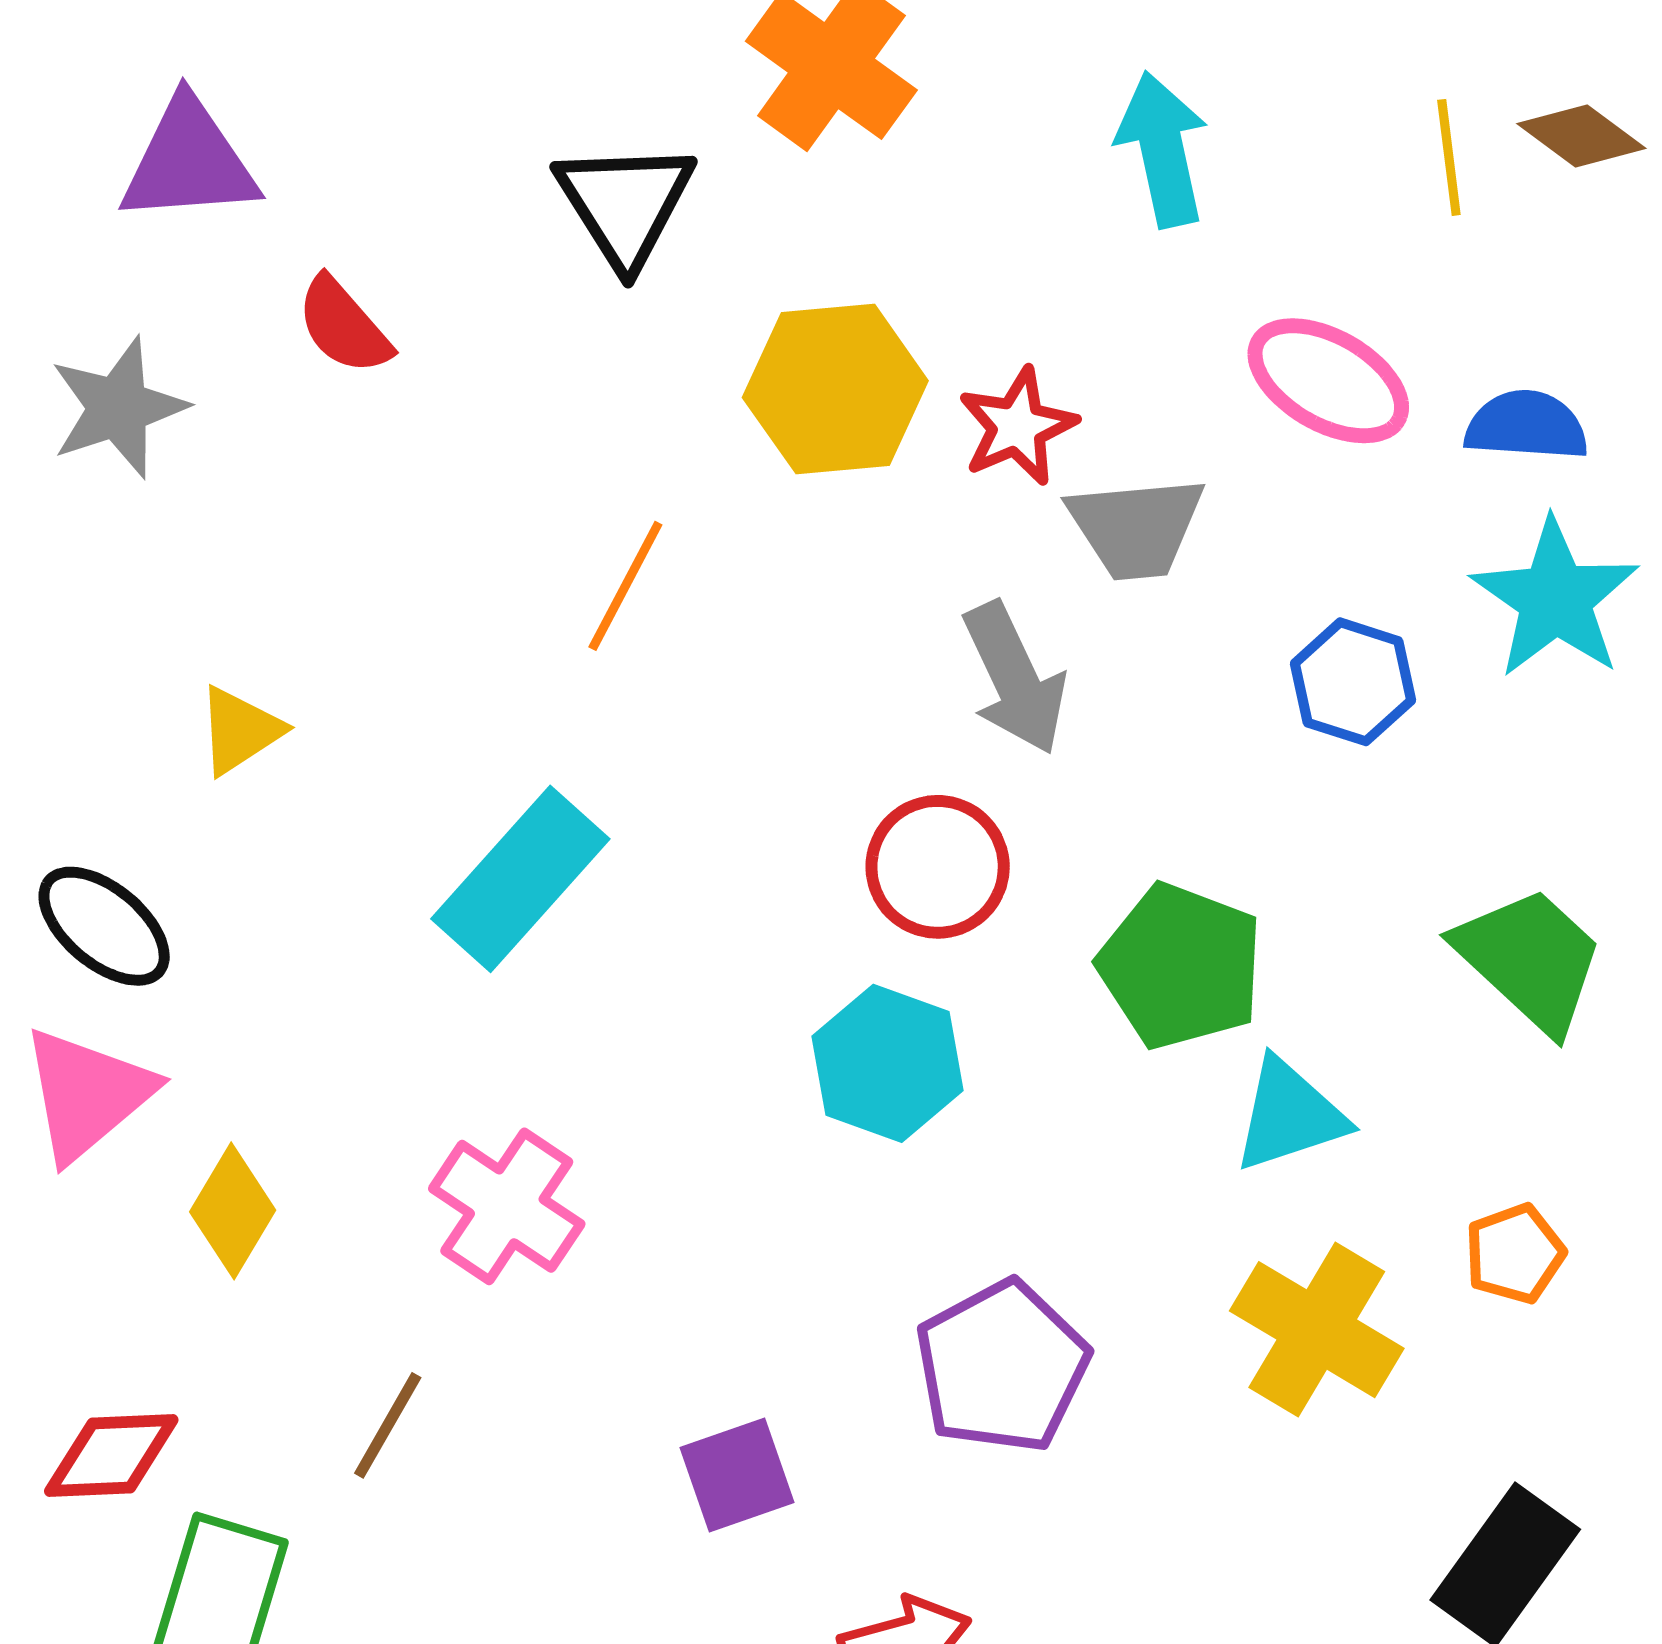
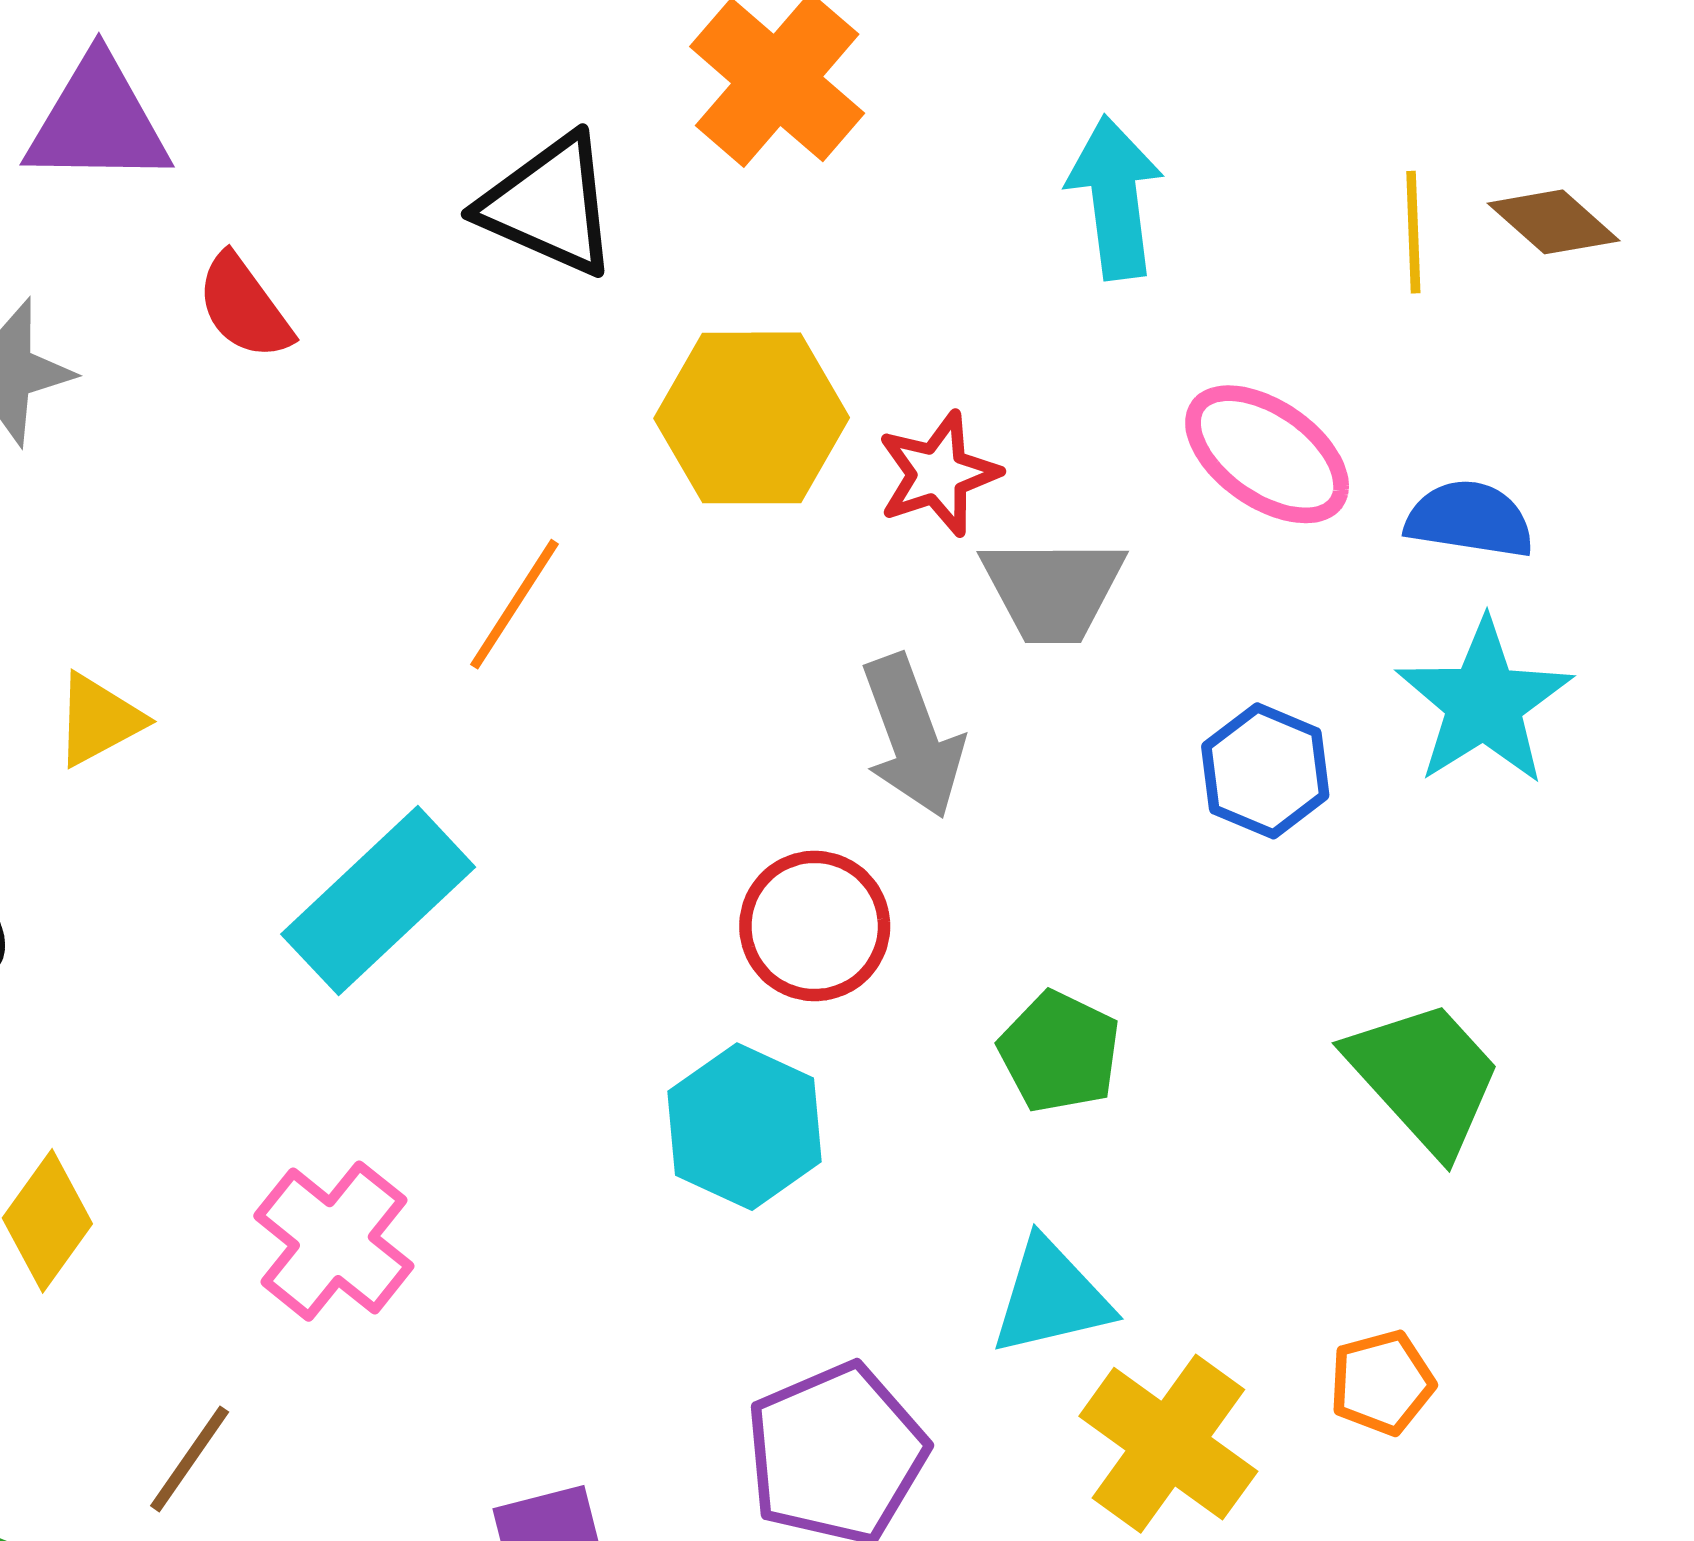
black triangle: (625, 204) -> (549, 205), turned -39
green pentagon: (1181, 966) -> (1059, 1052), size x0.7
cyan triangle: (1289, 1115) -> (1051, 1297), moved

